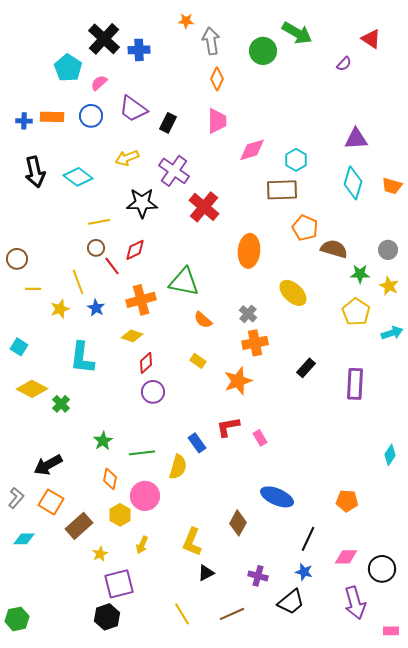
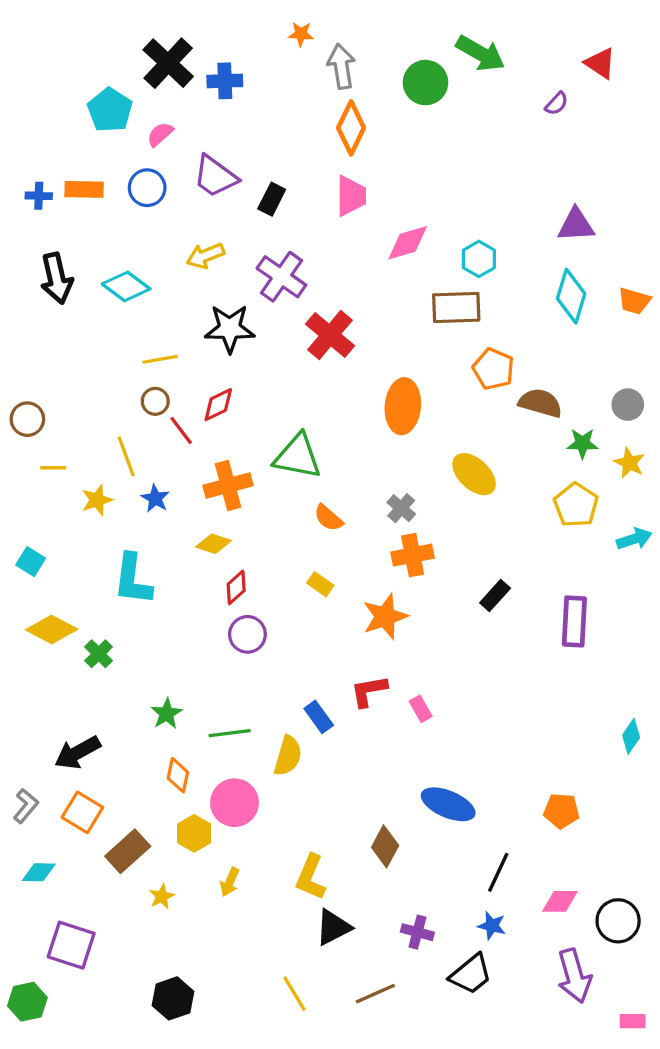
orange diamond: (217, 79) -> (351, 128), size x1.4
black triangle: (206, 573) -> (333, 927), size x1.4
purple square: (119, 584) -> (71, 945), moved, turned 32

